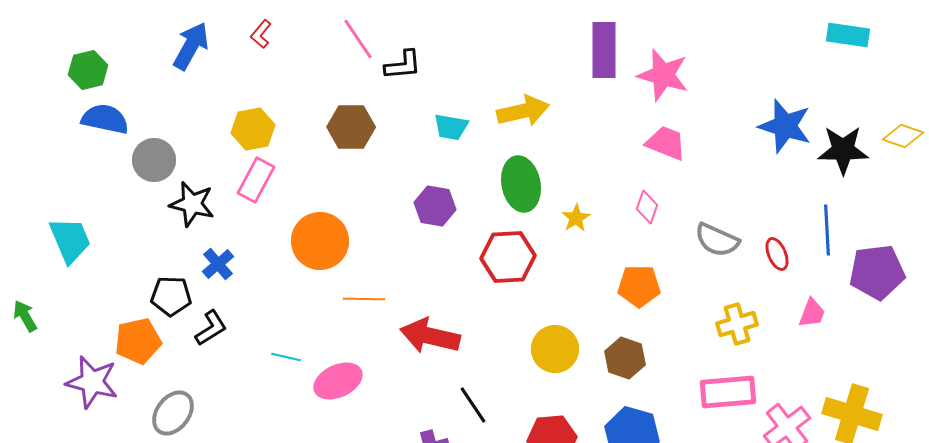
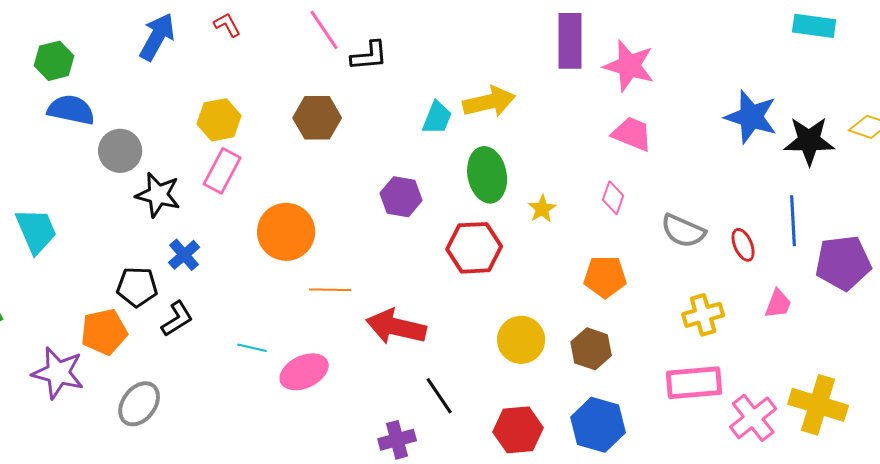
red L-shape: (261, 34) -> (227, 25), turned 112
cyan trapezoid: (451, 127) -> (437, 118), moved, turned -78

